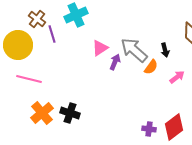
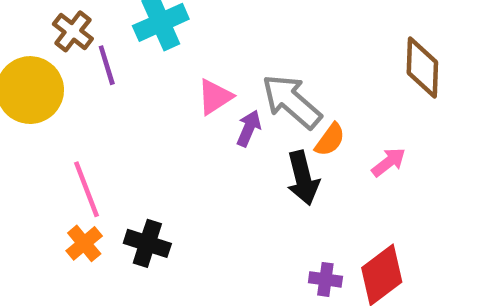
black arrow: (165, 50) -> (303, 178), moved, size x1.6
pink line: (29, 79) -> (86, 189), moved, turned 55
orange cross: (42, 113) -> (84, 243), size x0.7

